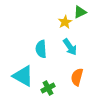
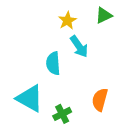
yellow star: (65, 22) -> (67, 21), moved
cyan arrow: (70, 47) -> (79, 46), moved

